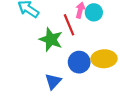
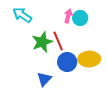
red line: (69, 25) -> (58, 41), moved
green star: (51, 40) -> (42, 42), turned 30

